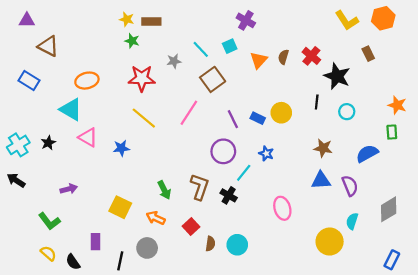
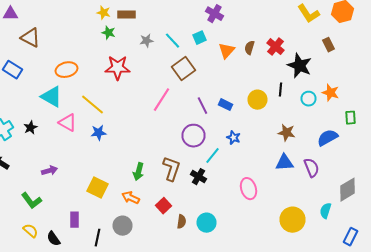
gray star: (174, 61) -> (146, 41), moved
orange star: (397, 105) -> (330, 93), moved
yellow circle: (281, 113) -> (258, 100), moved
yellow line: (144, 118) -> (92, 105), moved
green arrow: (164, 190) -> (138, 172), turned 42
cyan semicircle: (352, 221) -> (326, 211), moved

